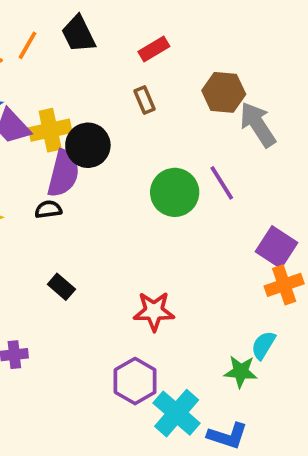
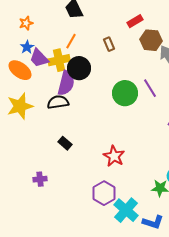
orange line: (28, 45) -> (71, 41), moved
red rectangle: (154, 49) -> (135, 21), moved
black semicircle: (48, 209) -> (58, 102), size x1.5
red star: (154, 311) -> (114, 156), turned 30

